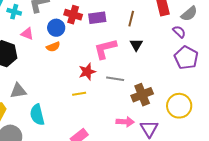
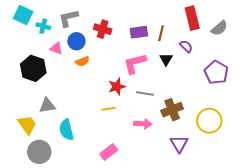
purple rectangle: (97, 18) -> (139, 32), moved
blue circle: (56, 28) -> (76, 41), moved
purple semicircle: (179, 32) -> (186, 46), moved
pink arrow: (125, 122) -> (143, 124), moved

